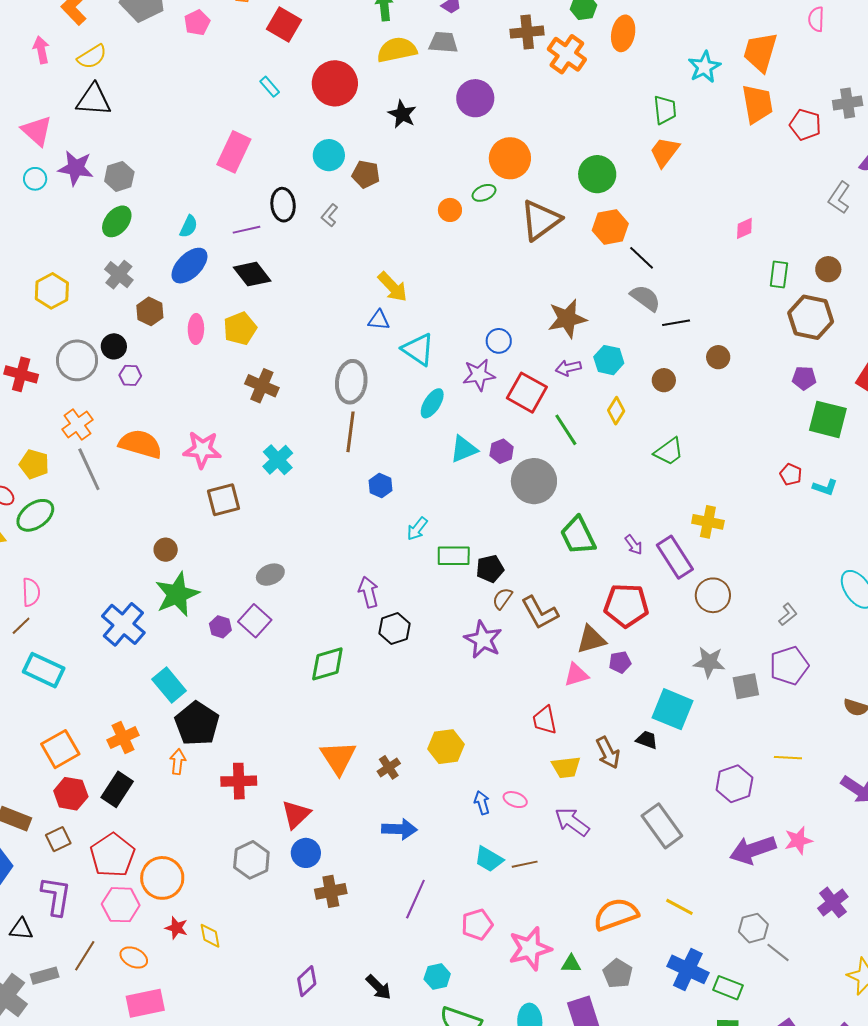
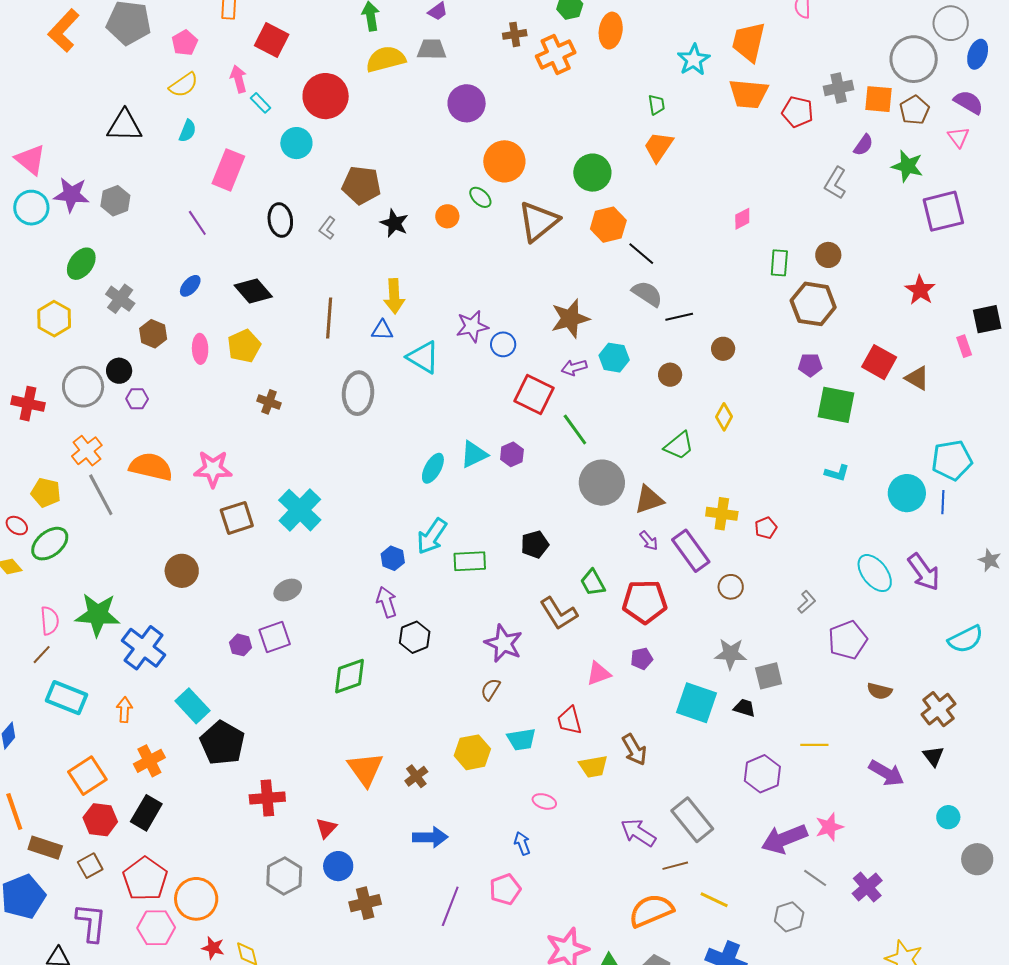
brown cross: (527, 32) -> (515, 34), size x0.7
pink arrow: (41, 50) -> (239, 79), moved
orange cross: (567, 54) -> (556, 54), turned 33
yellow semicircle: (92, 57) -> (184, 85), moved
black triangle: (94, 100) -> (124, 126), moved
orange trapezoid: (757, 104) -> (749, 94), turned 108
green trapezoid: (665, 110) -> (657, 105), size x0.7
black star: (402, 114) -> (394, 223), moved
cyan circle: (329, 155) -> (296, 143), moved
brown pentagon: (366, 174) -> (361, 185), size x1.4
cyan circle: (35, 179) -> (31, 208), size x1.5
green ellipse: (484, 193) -> (480, 197), turned 70
green ellipse: (117, 221) -> (81, 264), moved
cyan semicircle: (189, 226) -> (187, 131), moved
purple line: (247, 230) -> (197, 223), moved, turned 72
blue ellipse: (189, 266) -> (190, 286), size x0.6
yellow arrow: (393, 287) -> (394, 296), turned 44
purple star: (479, 375) -> (472, 326), moved
brown cross: (262, 386) -> (269, 402), size x0.7
cyan ellipse: (432, 403) -> (433, 468), moved
yellow diamond: (616, 411) -> (724, 417), moved
brown line: (350, 432) -> (329, 318), moved
cyan cross: (278, 460) -> (300, 510), moved, size x1.4
red pentagon: (791, 474) -> (766, 528), moved, turned 30
gray circle: (534, 481) -> (602, 483), moved
blue hexagon: (380, 486) -> (393, 558), moved
cyan arrow: (417, 529) -> (432, 536), size x1.5
green trapezoid: (578, 536) -> (593, 583), moved, size x0.7
brown circle: (166, 550) -> (182, 571), size x1.4
black pentagon: (490, 569) -> (535, 544), moved
green star: (177, 594) -> (98, 615), moved, turned 30
brown circle: (713, 595) -> (731, 587), size x0.7
brown semicircle: (502, 599) -> (491, 689), moved
purple square: (255, 621) -> (275, 637), turned 32
brown triangle: (591, 640) -> (649, 500), moved
purple pentagon: (789, 666) -> (848, 640), moved
black trapezoid: (647, 740) -> (744, 708), moved
orange arrow: (178, 762) -> (124, 710), moved
blue arrow: (482, 803) -> (522, 843), moved
red triangle: (296, 814) -> (326, 828), size x0.7
purple arrow: (572, 822) -> (638, 833), moved
cyan trapezoid: (489, 859) -> (521, 739), moved, turned -36
brown line: (525, 864) -> (675, 866), moved
pink pentagon: (477, 925) -> (505, 889), moved
gray line: (778, 952) -> (815, 878), moved

